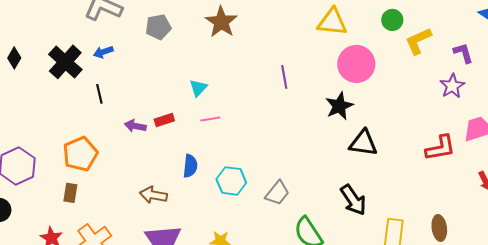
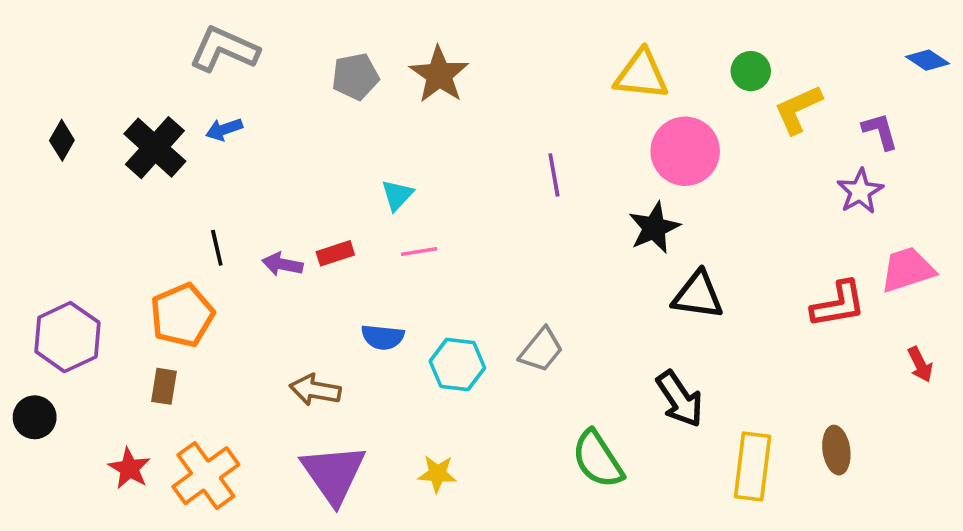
gray pentagon: (158, 27) -> (355, 77), moved
black line: (99, 94) -> (217, 248), moved
blue semicircle: (190, 166) -> (383, 337), turned 90
gray trapezoid: (277, 193) -> (541, 350), moved

